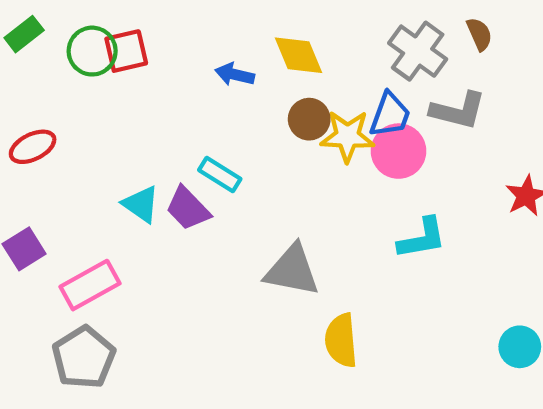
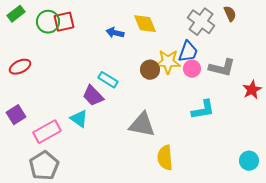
gray L-shape: (458, 111) -> (222, 68), moved
brown circle: (309, 119) -> (150, 70), moved
pink circle: (398, 151) -> (192, 69), size x0.7
cyan triangle: (141, 204) -> (79, 119), moved

